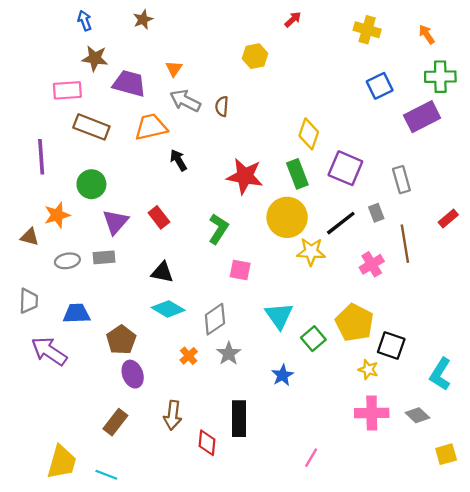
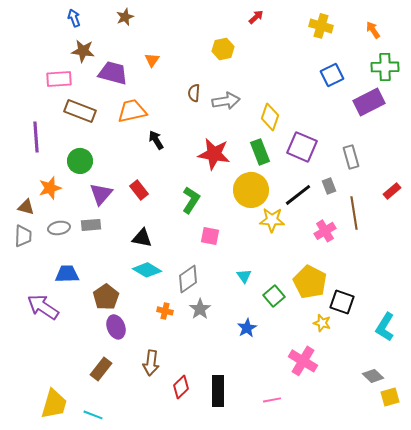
gray arrow: (185, 101) -> (226, 101), moved, turned 144
gray trapezoid: (29, 301) -> (23, 236), moved
cyan triangle: (279, 316) -> (244, 276), size x0.6
orange cross: (189, 356) -> (165, 311), turned -35
pink cross: (372, 413) -> (303, 361), moved, turned 32
gray diamond: (417, 415) -> (373, 376), moved
black rectangle: (239, 419) -> (218, 391), moved
red diamond: (207, 443) -> (181, 387), turned 40
pink line: (311, 458) -> (272, 400), turned 48

